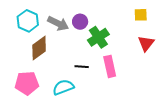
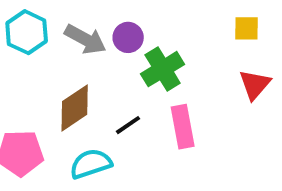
brown diamond: (39, 48) -> (75, 108), moved
black line: (82, 67) -> (128, 125), turned -40

